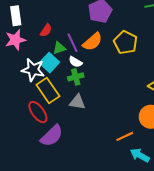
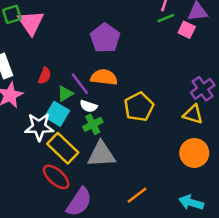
orange semicircle: (93, 42) -> (104, 77), turned -120
yellow pentagon: (126, 42) -> (139, 107), moved, turned 30
gray triangle: (77, 102) -> (101, 154), size x1.4
orange line: (125, 136) -> (137, 195), moved

